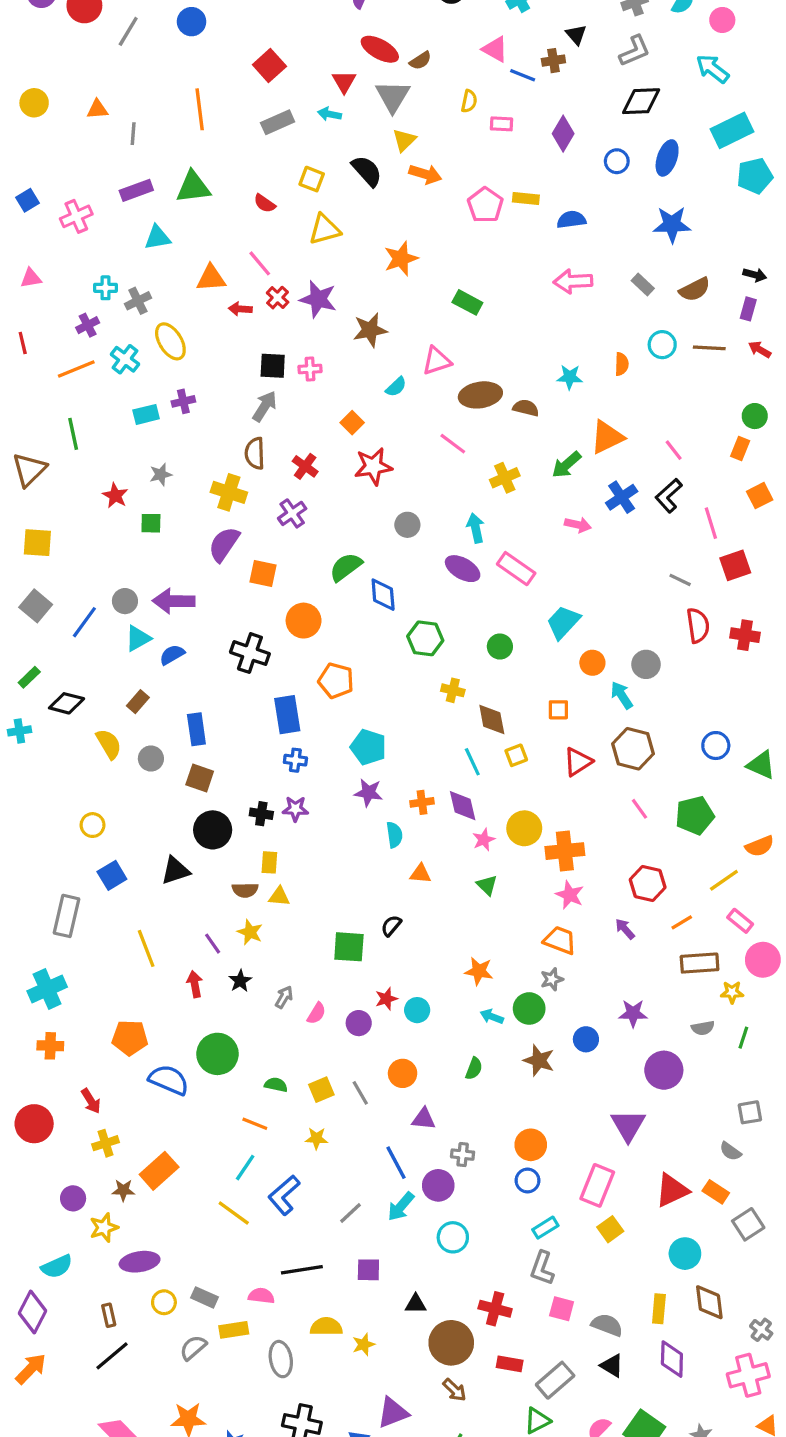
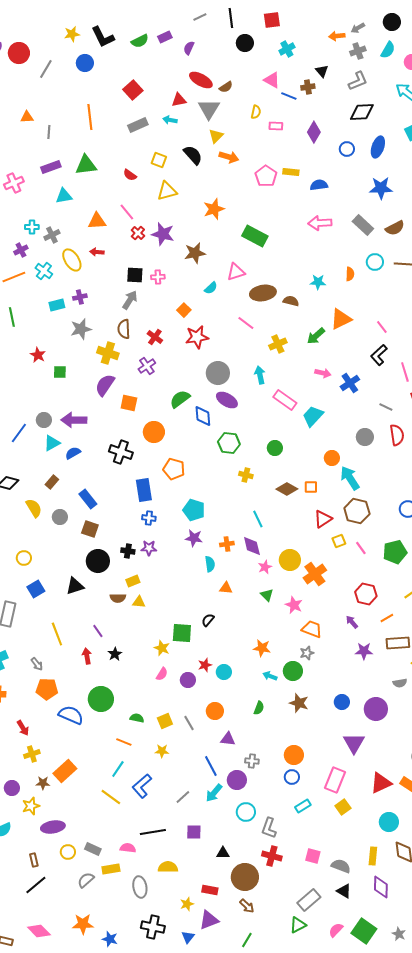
red triangle: (344, 82) -> (179, 100), turned 49
gray rectangle: (643, 285) -> (363, 225), size x1.5
green rectangle: (467, 302) -> (255, 236), size x1.4
red arrow: (240, 309) -> (97, 252), moved
gray star: (161, 474) -> (81, 329), moved, size x1.5
blue cross: (622, 497) -> (350, 383), moved
gray circle: (407, 525) -> (218, 373), size x1.5
purple ellipse: (463, 569) -> (227, 400), moved
cyan trapezoid: (563, 622) -> (313, 416), moved
gray circle: (646, 664) -> (365, 437), moved
cyan arrow: (622, 695) -> (350, 478), size x1.4
brown diamond: (492, 720) -> (287, 489), moved, turned -50
blue rectangle: (196, 729) -> (88, 499), turned -30
yellow square: (516, 755) -> (339, 541), moved
orange cross: (565, 851) -> (315, 574), turned -30
yellow rectangle: (269, 862) -> (133, 581), turned 64
pink star: (570, 895) -> (294, 605), moved
yellow star: (250, 932) -> (162, 648), moved
gray arrow: (284, 997) -> (37, 664), moved, turned 112
purple star: (633, 1013) -> (364, 651), moved
blue circle: (586, 1039) -> (342, 702), moved
gray L-shape: (542, 1268) -> (269, 828), moved
yellow star: (364, 1344) -> (187, 904), moved
red rectangle: (510, 1364) -> (210, 890), moved

